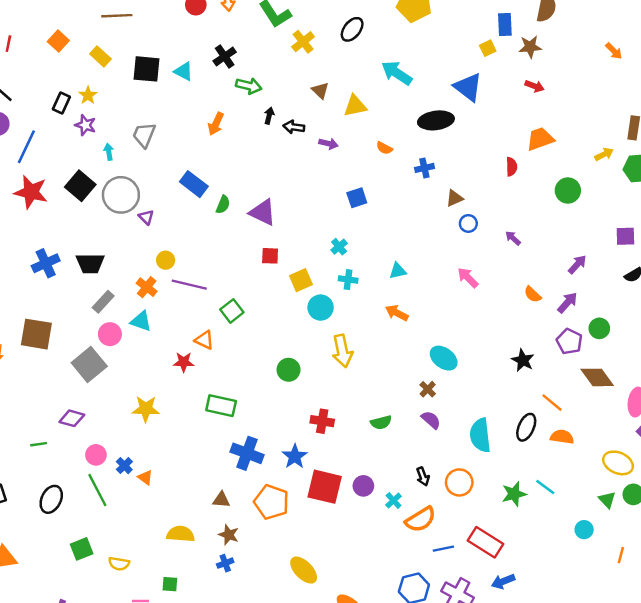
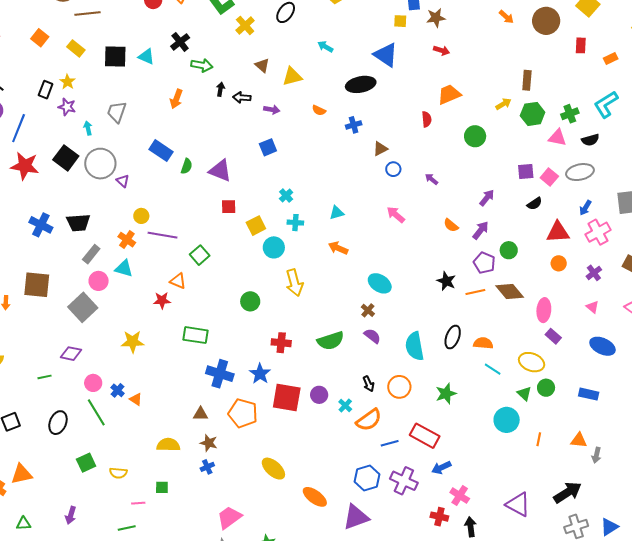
yellow square: (488, 48) -> (400, 21), turned 32
cyan arrow: (397, 73) -> (325, 47), size x0.6
blue square: (357, 198) -> (268, 147), moved
blue cross: (46, 263) -> (41, 225), turned -35
orange line: (552, 403) -> (475, 292), moved, turned -48
green semicircle: (381, 422) -> (331, 341), size x1.5
cyan line: (545, 487) -> (493, 369), moved
cyan circle: (584, 530) -> (507, 420), size x1.6

